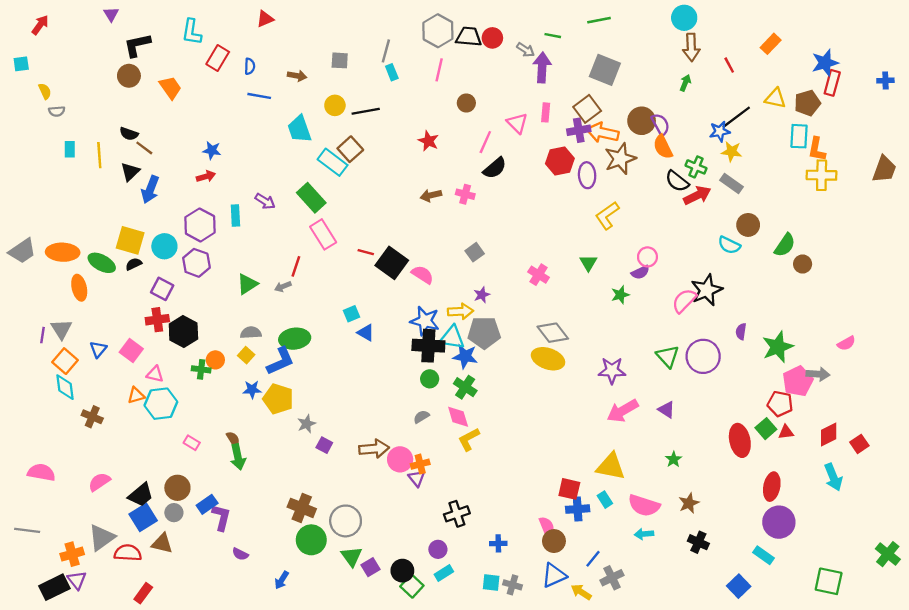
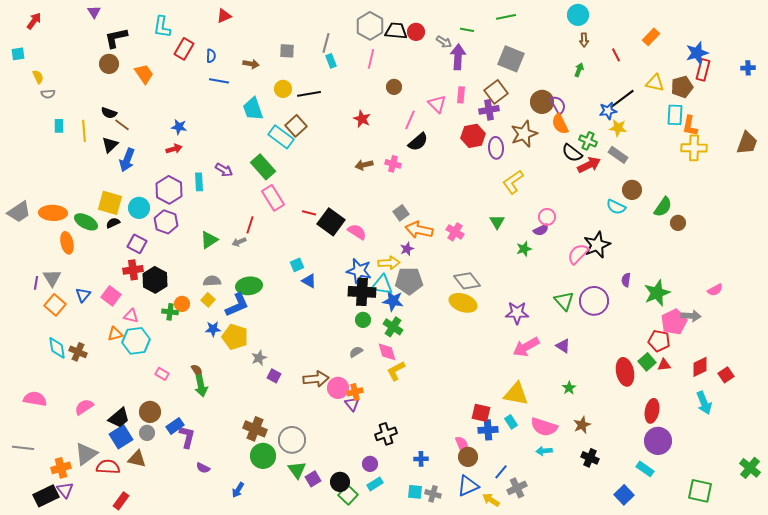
brown arrow: (691, 47) -> (584, 40), size x0.6
orange arrow: (602, 133) -> (419, 230), moved
cyan diamond: (65, 387) -> (57, 348), moved

